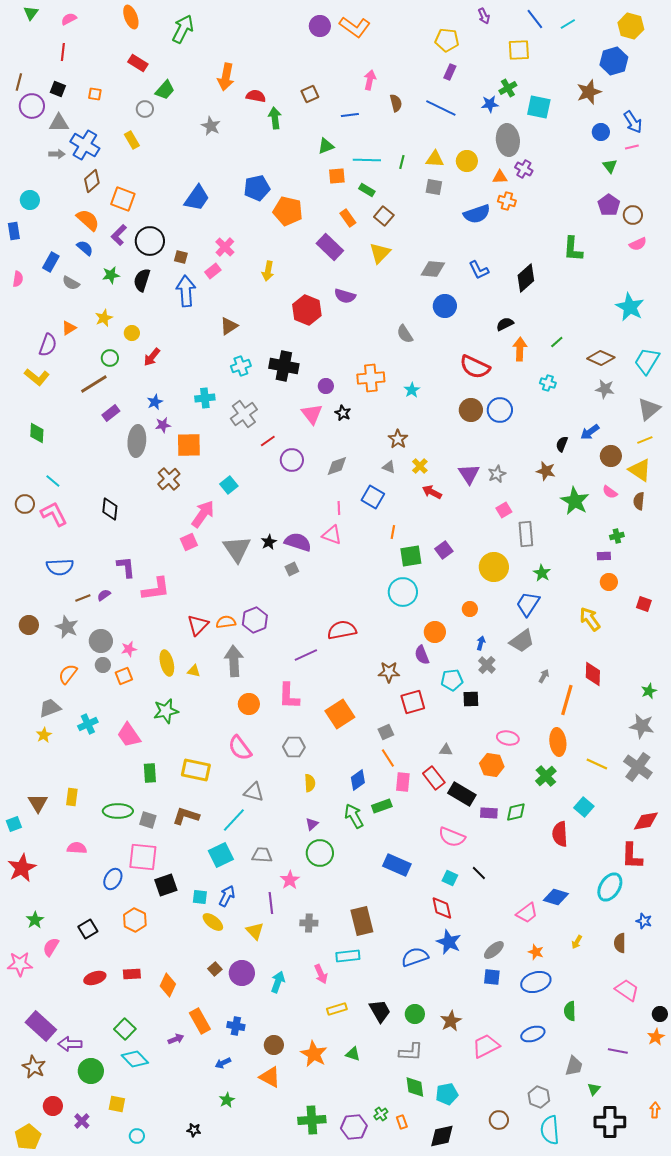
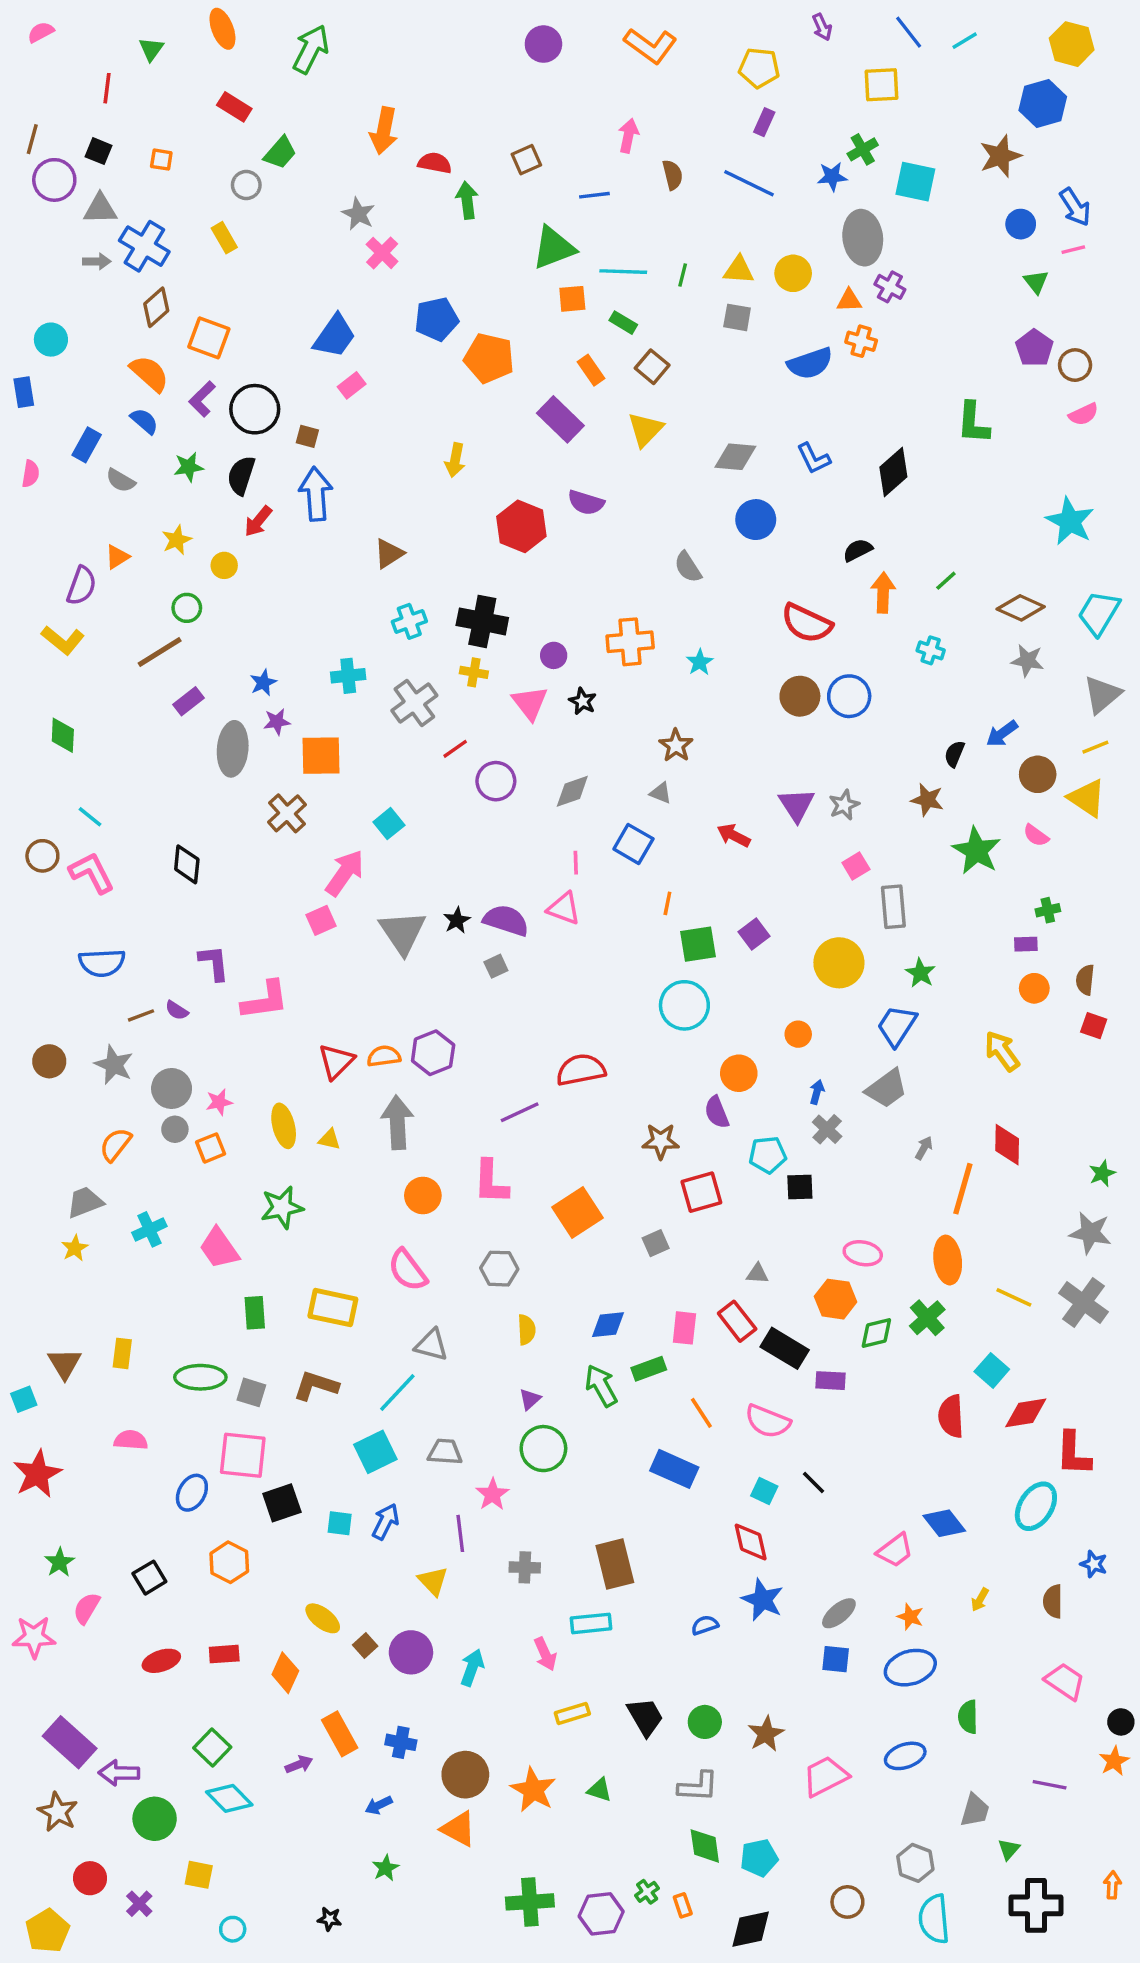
green triangle: (31, 13) -> (151, 49), moved
pink semicircle: (69, 19) -> (41, 32), moved
orange L-shape: (355, 27) -> (650, 46), moved
green triangle: (326, 146) -> (554, 248), size x1.6
pink cross: (225, 247) -> (382, 253), moved
pink rectangle: (213, 271) -> (352, 385), moved
red arrow: (152, 357) -> (258, 521), moved
yellow cross: (420, 466) -> (474, 672), moved, turned -35
brown semicircle: (639, 501) -> (1085, 980), moved
purple semicircle: (104, 595) -> (177, 1010), turned -112
orange line: (388, 758) -> (701, 1413), moved
blue diamond: (358, 780) -> (608, 1325), turned 30
green diamond: (516, 812) -> (876, 1333), moved
red diamond: (646, 821) -> (1026, 1413), moved
blue diamond: (556, 897) -> (944, 1523), turned 35
yellow ellipse: (213, 922) -> (323, 1618), moved
blue semicircle: (415, 957) -> (705, 1625), size x0.6
brown circle: (274, 1045) -> (465, 1775), size x1.4

